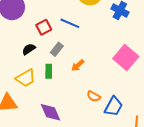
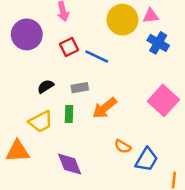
red square: (44, 27) -> (69, 47), moved
gray rectangle: (57, 49) -> (80, 88), turned 40
orange arrow: (78, 65) -> (105, 108), size x1.5

